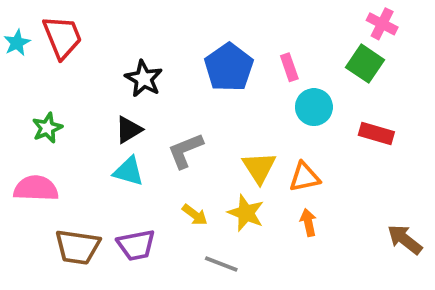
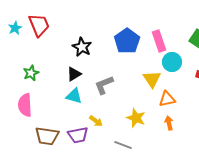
pink rectangle: (289, 67) -> (159, 41), size x1.5
yellow triangle: (259, 168) -> (152, 79), moved
pink semicircle: (36, 188) -> (25, 105), turned -95
yellow arrow: (195, 215) -> (96, 121), moved

